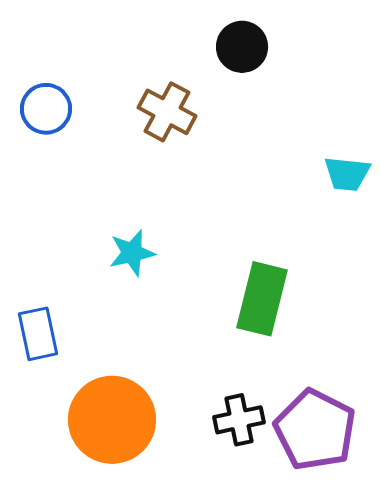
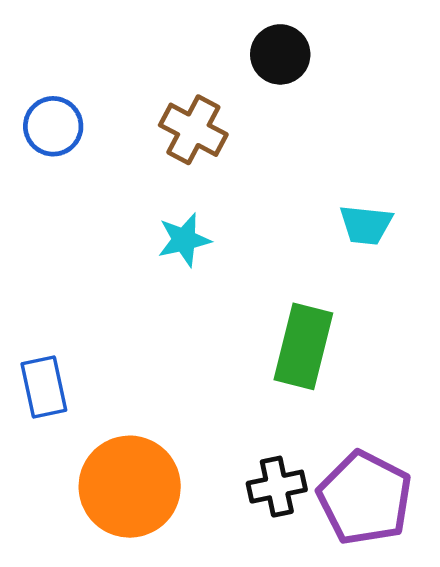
cyan trapezoid: (347, 174) -> (366, 225), moved
cyan star: (132, 253) -> (184, 240), moved

